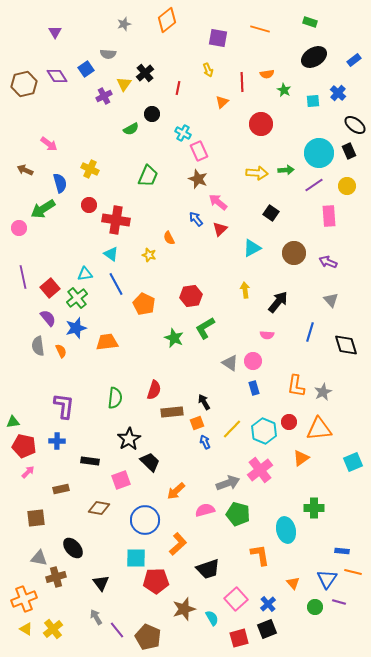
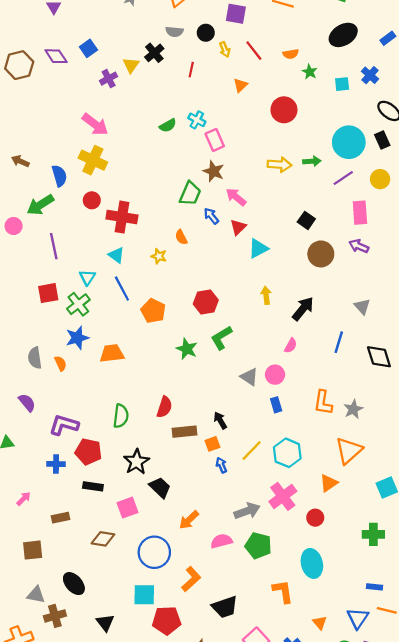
gray semicircle: (108, 54) -> (174, 32), moved
red line: (242, 82) -> (254, 51), moved, turned -36
black circle: (152, 114) -> (206, 33), moved
green semicircle: (131, 129) -> (168, 125), moved
pink arrow: (49, 144) -> (95, 124), moved, size x1.4
yellow cross: (90, 169) -> (93, 160), size x1.4
green trapezoid: (148, 176) -> (190, 194), moved
black square: (271, 213) -> (306, 220), moved
cyan triangle: (252, 248) -> (258, 248), moved
purple arrow: (328, 262) -> (359, 246), moved
cyan triangle: (85, 274) -> (87, 277), turned -49
purple line: (23, 277) -> (54, 246), moved
red square: (50, 288) -> (48, 293), turned 30
purple semicircle: (48, 318) -> (27, 403), moved
pink semicircle: (267, 335) -> (291, 346), turned -64
purple L-shape: (64, 406) -> (64, 425), turned -80
red circle: (289, 422) -> (315, 518), moved
orange triangle: (319, 429) -> (349, 451), turned -36
red pentagon: (24, 446) -> (88, 452), moved
green cross: (314, 508) -> (373, 534), moved

